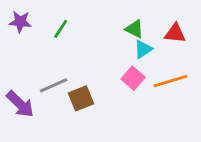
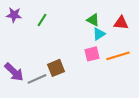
pink square: (133, 78) -> (92, 54), turned 35
gray line: (53, 85) -> (37, 79), moved

